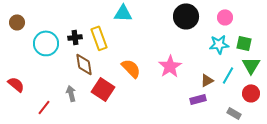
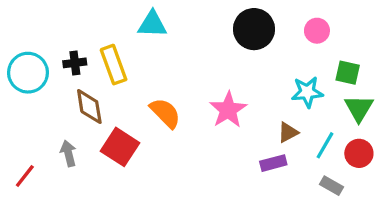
cyan star: (219, 44) -> (307, 92), moved
cyan line: (228, 75) -> (325, 145), moved

